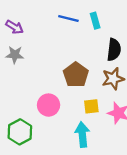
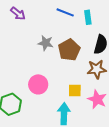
gray star: (15, 55) -> (46, 43), moved
brown pentagon: (76, 75) -> (69, 50), moved

